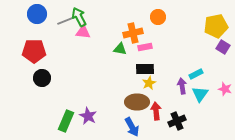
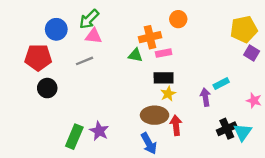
blue circle: (37, 14) -> (56, 29), moved
green arrow: (79, 17) -> (89, 19), turned -108
gray line: (65, 21) -> (84, 61), moved
cyan triangle: (200, 94) -> (243, 132), moved
black cross: (177, 121) -> (227, 129), moved

